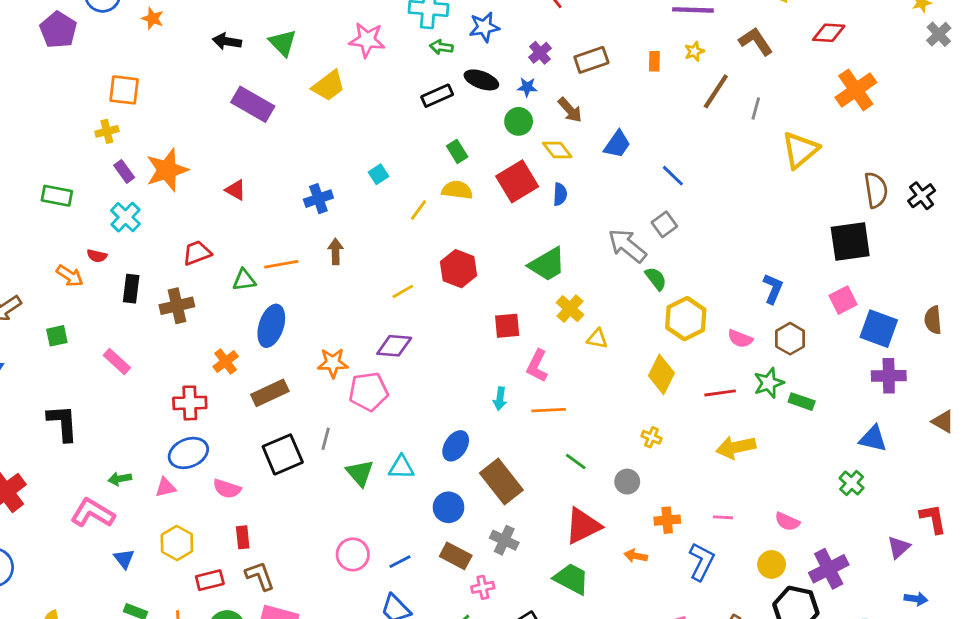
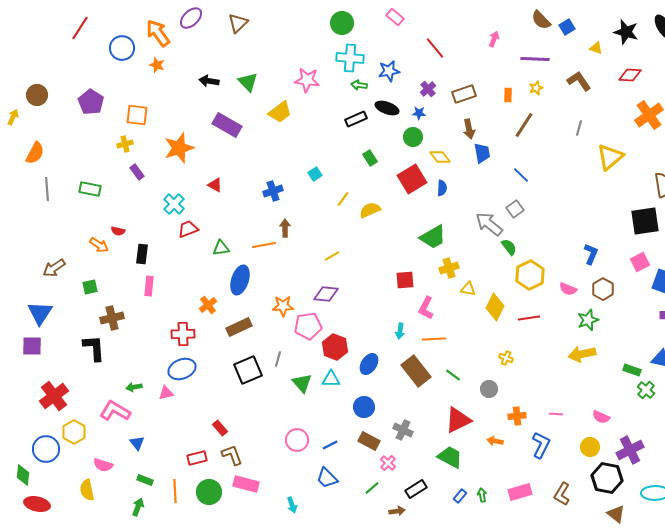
purple pentagon: (58, 30) -> (91, 102), moved
brown line: (716, 91) -> (524, 125), moved
brown arrow: (570, 110) -> (469, 129), moved, turned 30
blue trapezoid: (617, 144) -> (482, 153), turned -45
orange star: (167, 170) -> (179, 148), moved
yellow semicircle: (457, 190) -> (370, 210), moved, turned -30
cyan cross: (125, 217) -> (174, 204), moved
orange line: (281, 264) -> (264, 245), moved
red hexagon: (459, 269) -> (335, 347), moved
brown cross: (177, 306) -> (112, 318), moved
yellow cross: (570, 309) -> (449, 268), turned 30
pink rectangle: (117, 362) -> (149, 286), moved, turned 54
yellow diamond: (661, 374) -> (495, 307), moved
red line: (720, 393) -> (529, 318), moved
green rectangle: (802, 402) -> (632, 370), moved
yellow arrow: (736, 447) -> (582, 354), moved
brown rectangle: (501, 482) -> (416, 371), moved
pink semicircle: (227, 489) -> (103, 465), moved
red rectangle: (243, 537) -> (220, 428), turned -35
yellow hexagon: (177, 543) -> (74, 432), moved
pink cross: (483, 587) -> (388, 463), turned -35

